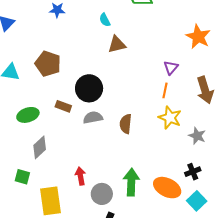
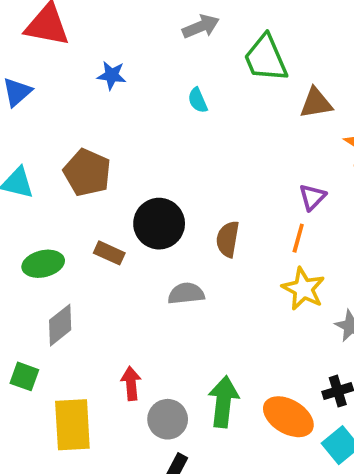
brown triangle: (117, 44) -> (316, 103), moved
gray semicircle: (93, 118) -> (186, 294), moved
brown semicircle: (126, 124) -> (228, 239), moved

